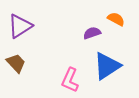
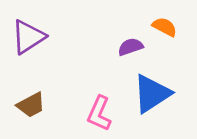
brown trapezoid: (16, 63) -> (31, 105), moved, turned 105

